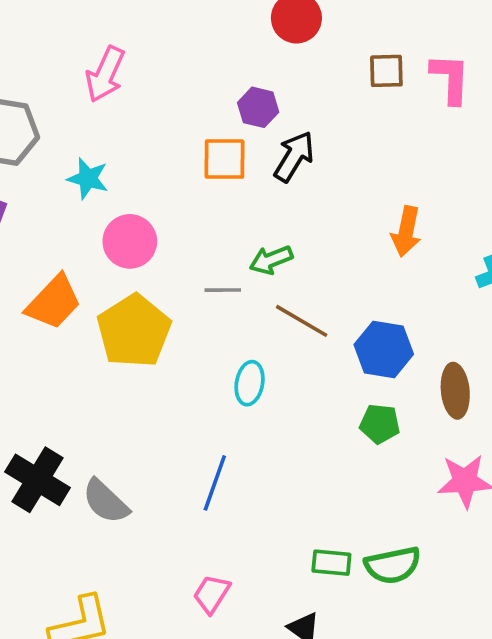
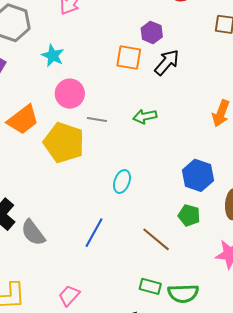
gray line: (223, 290) -> (97, 120), moved
brown line: (302, 321) -> (156, 239), moved
yellow pentagon: (134, 331) -> (64, 143), turned -30
pink trapezoid: (212, 594) -> (69, 296), moved

